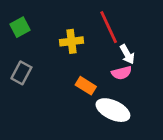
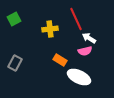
white arrow: (127, 54) -> (89, 38), turned 152
gray rectangle: (21, 73) -> (15, 63), moved

